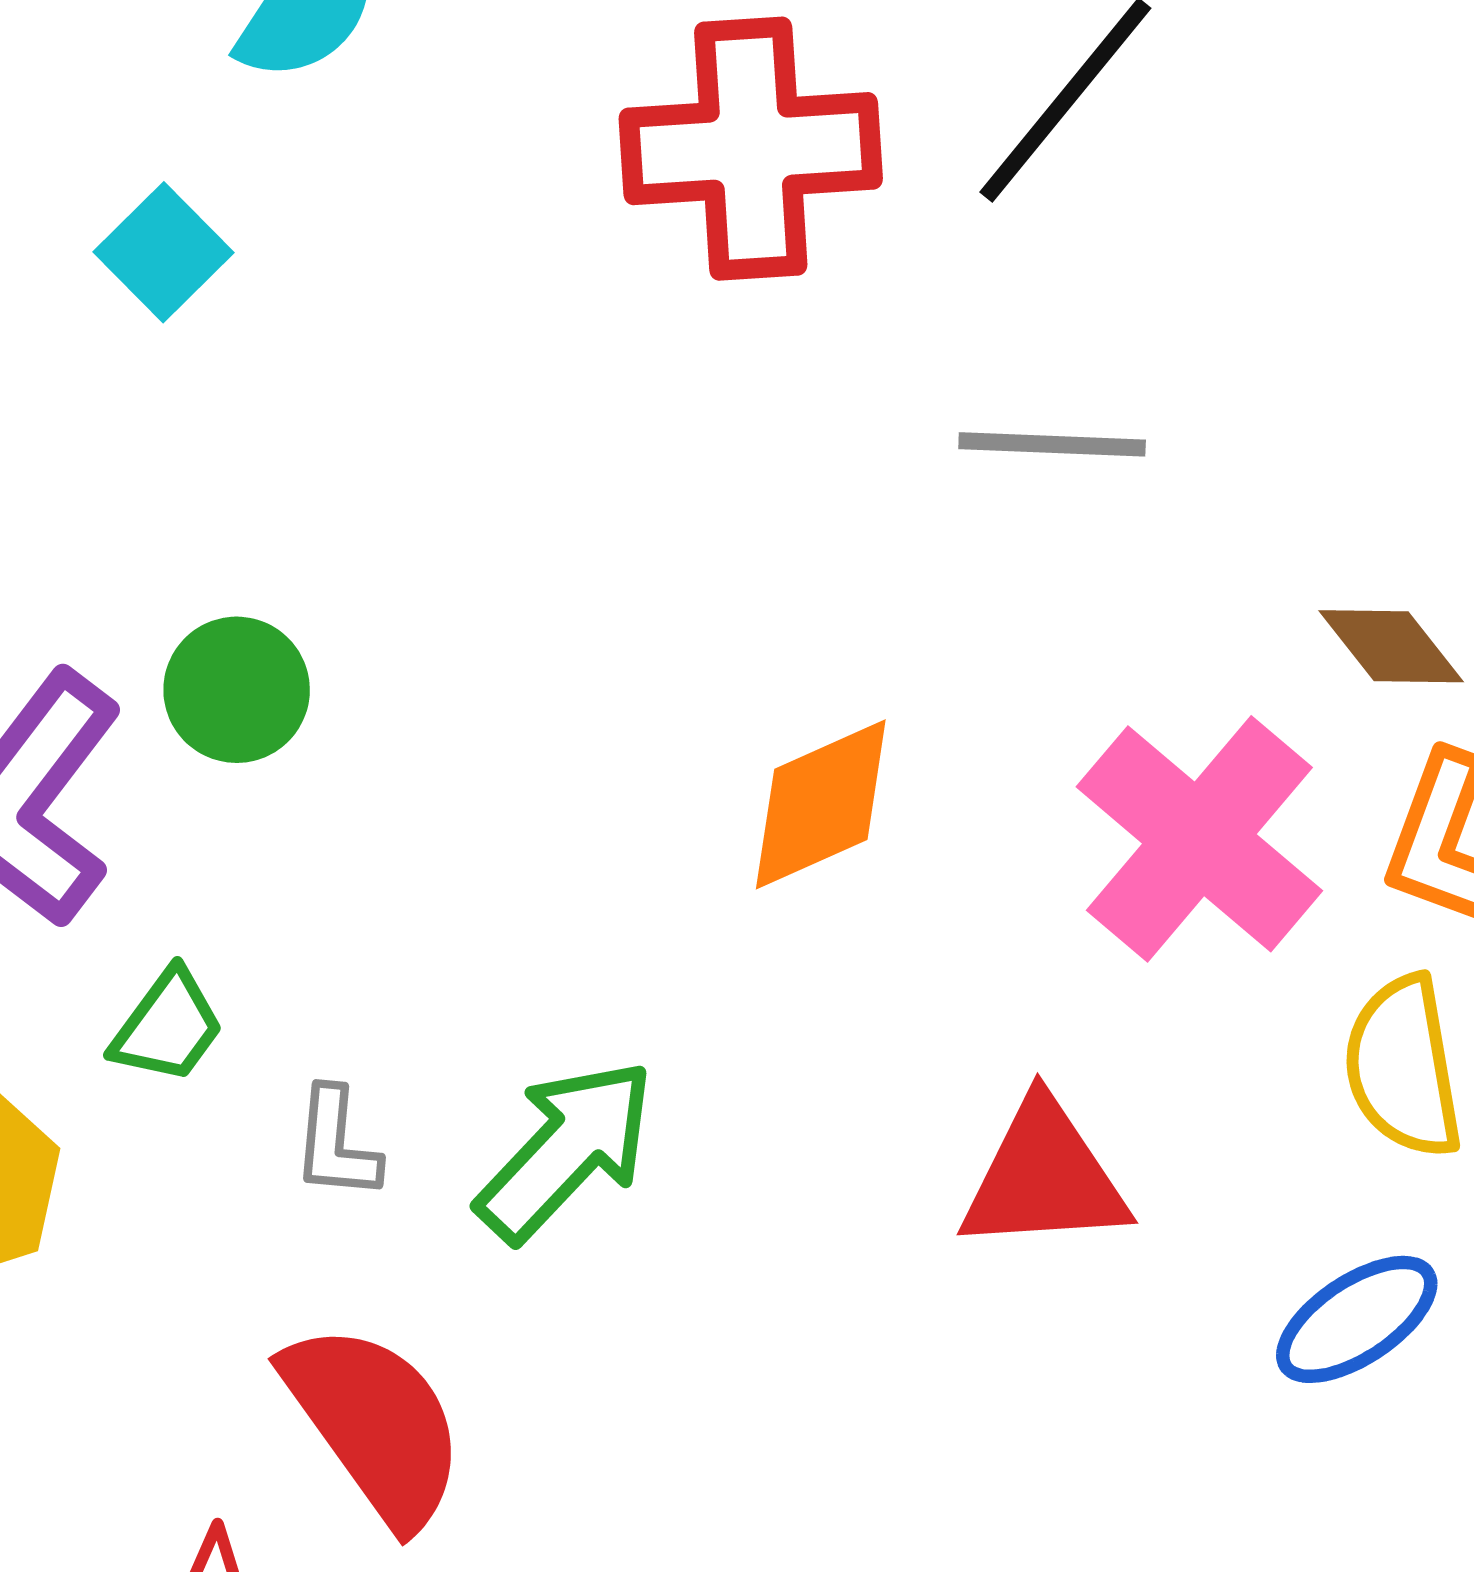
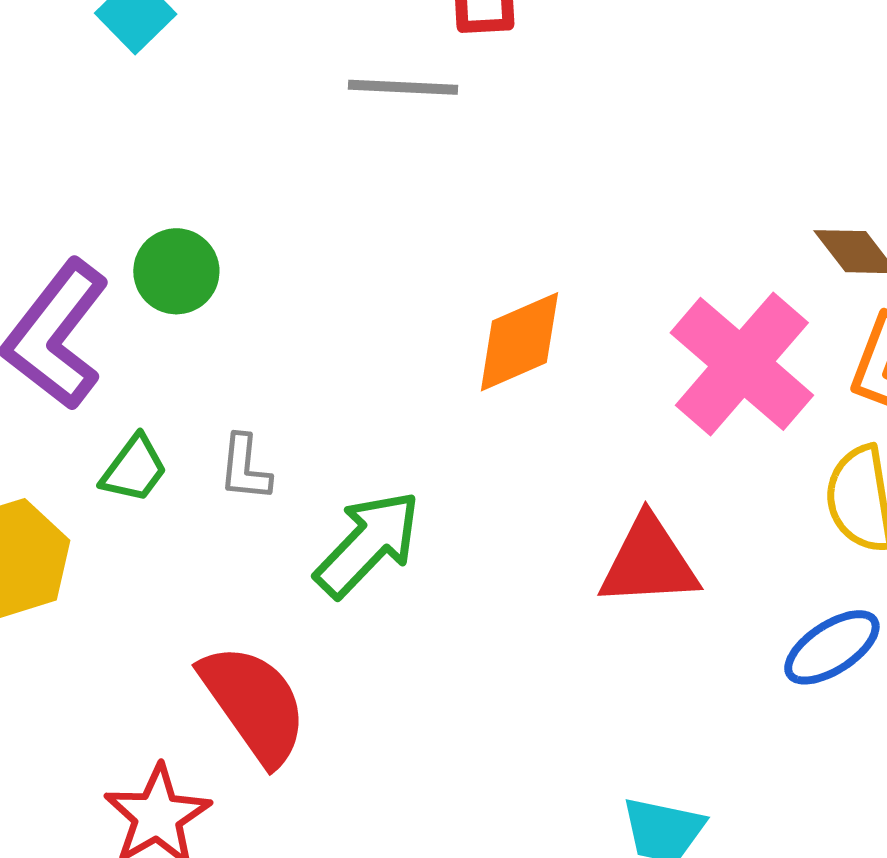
gray line: (1052, 444) -> (403, 87), moved
gray L-shape: (336, 1144) -> (245, 468), moved

